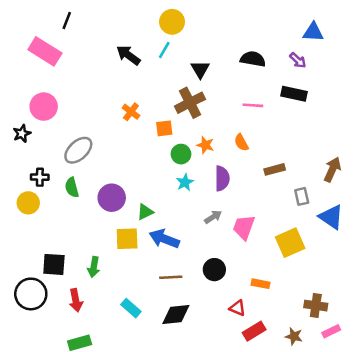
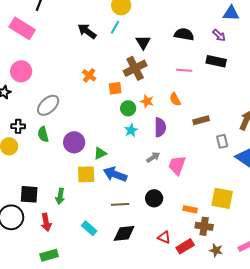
yellow square: (290, 243) -> (222, 198), moved, turned 35
brown cross: (316, 306) -> (204, 226), moved
red triangle: (237, 308) -> (164, 237), moved

